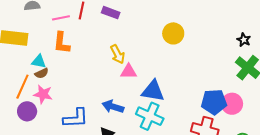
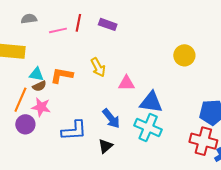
yellow circle: (173, 33) -> (184, 55), moved
orange L-shape: (62, 43) -> (62, 75), moved, turned 95
yellow arrow: (117, 54) -> (98, 67), moved
blue arrow: (113, 107) -> (111, 118), turned -145

